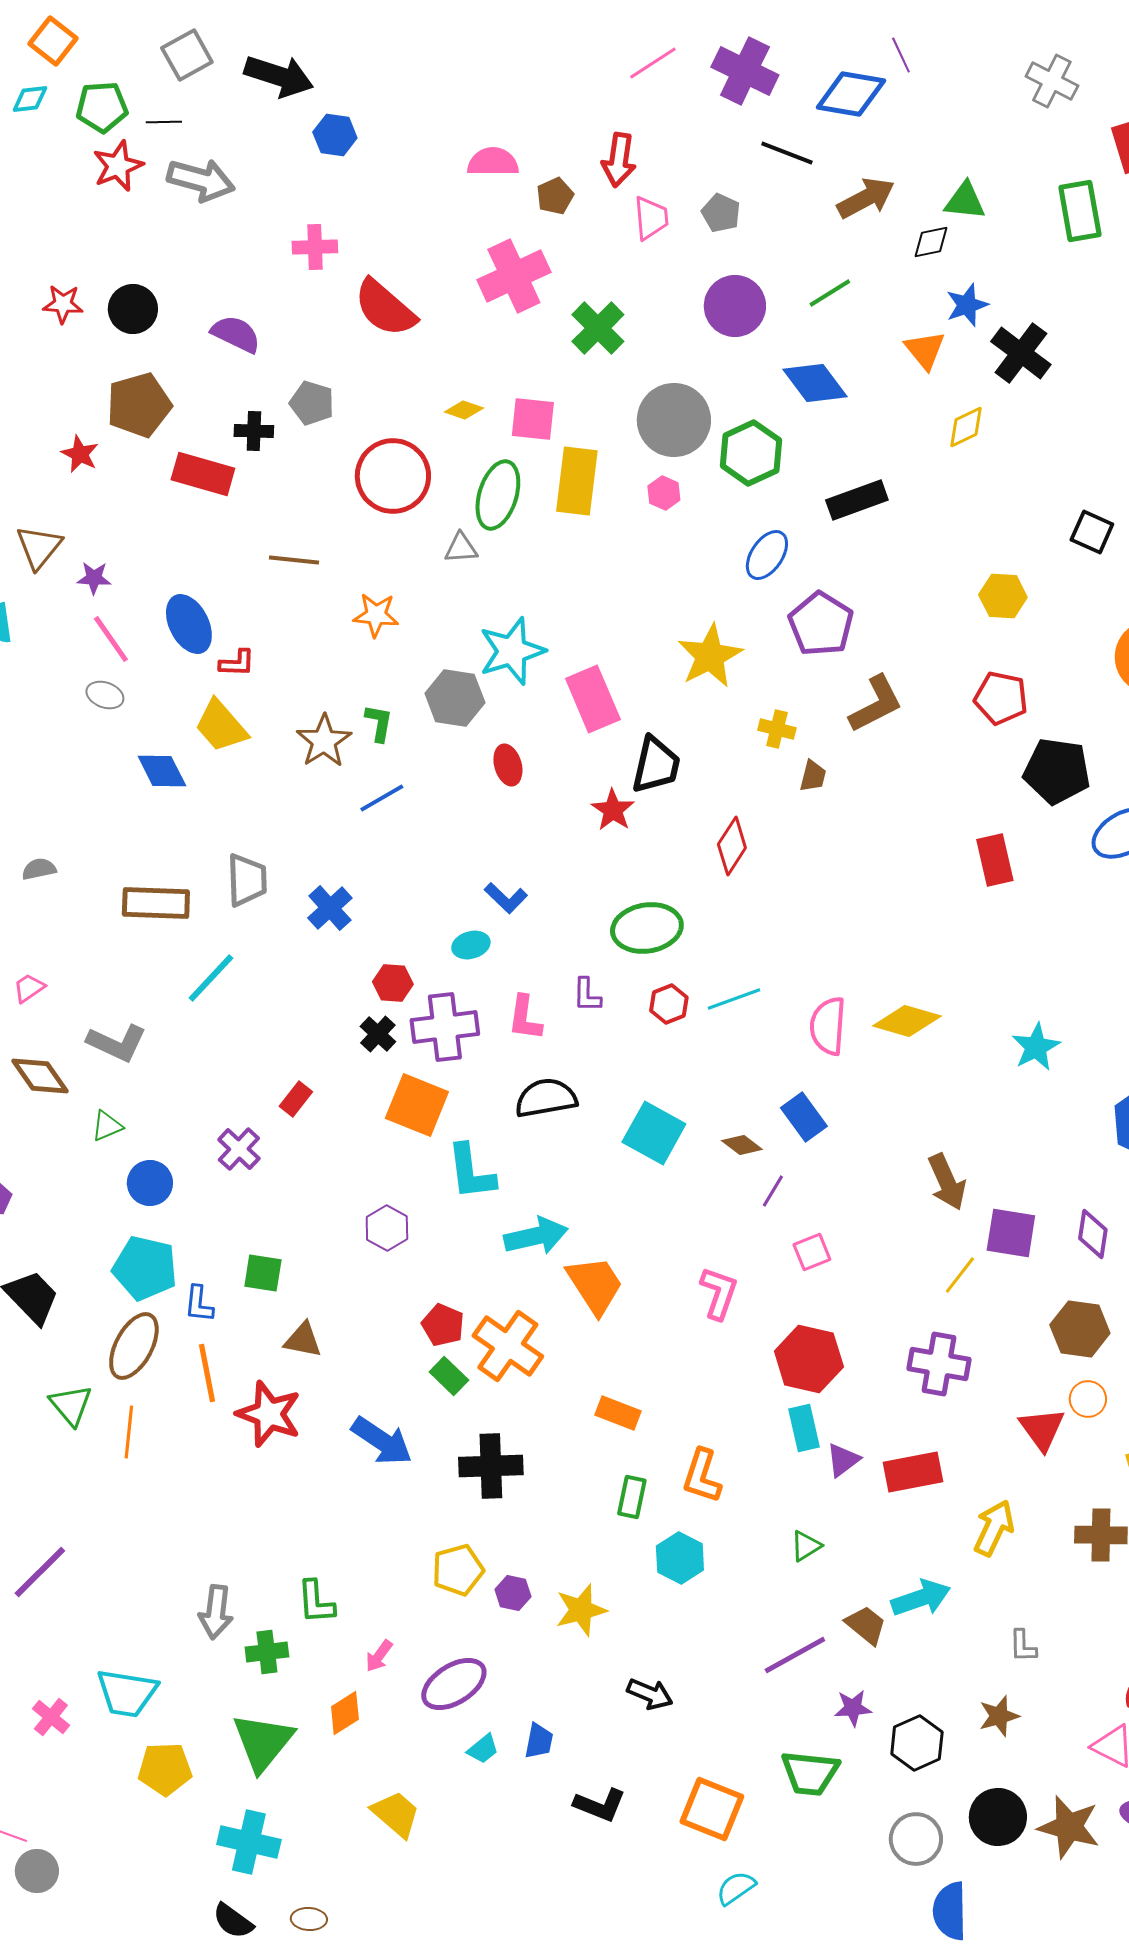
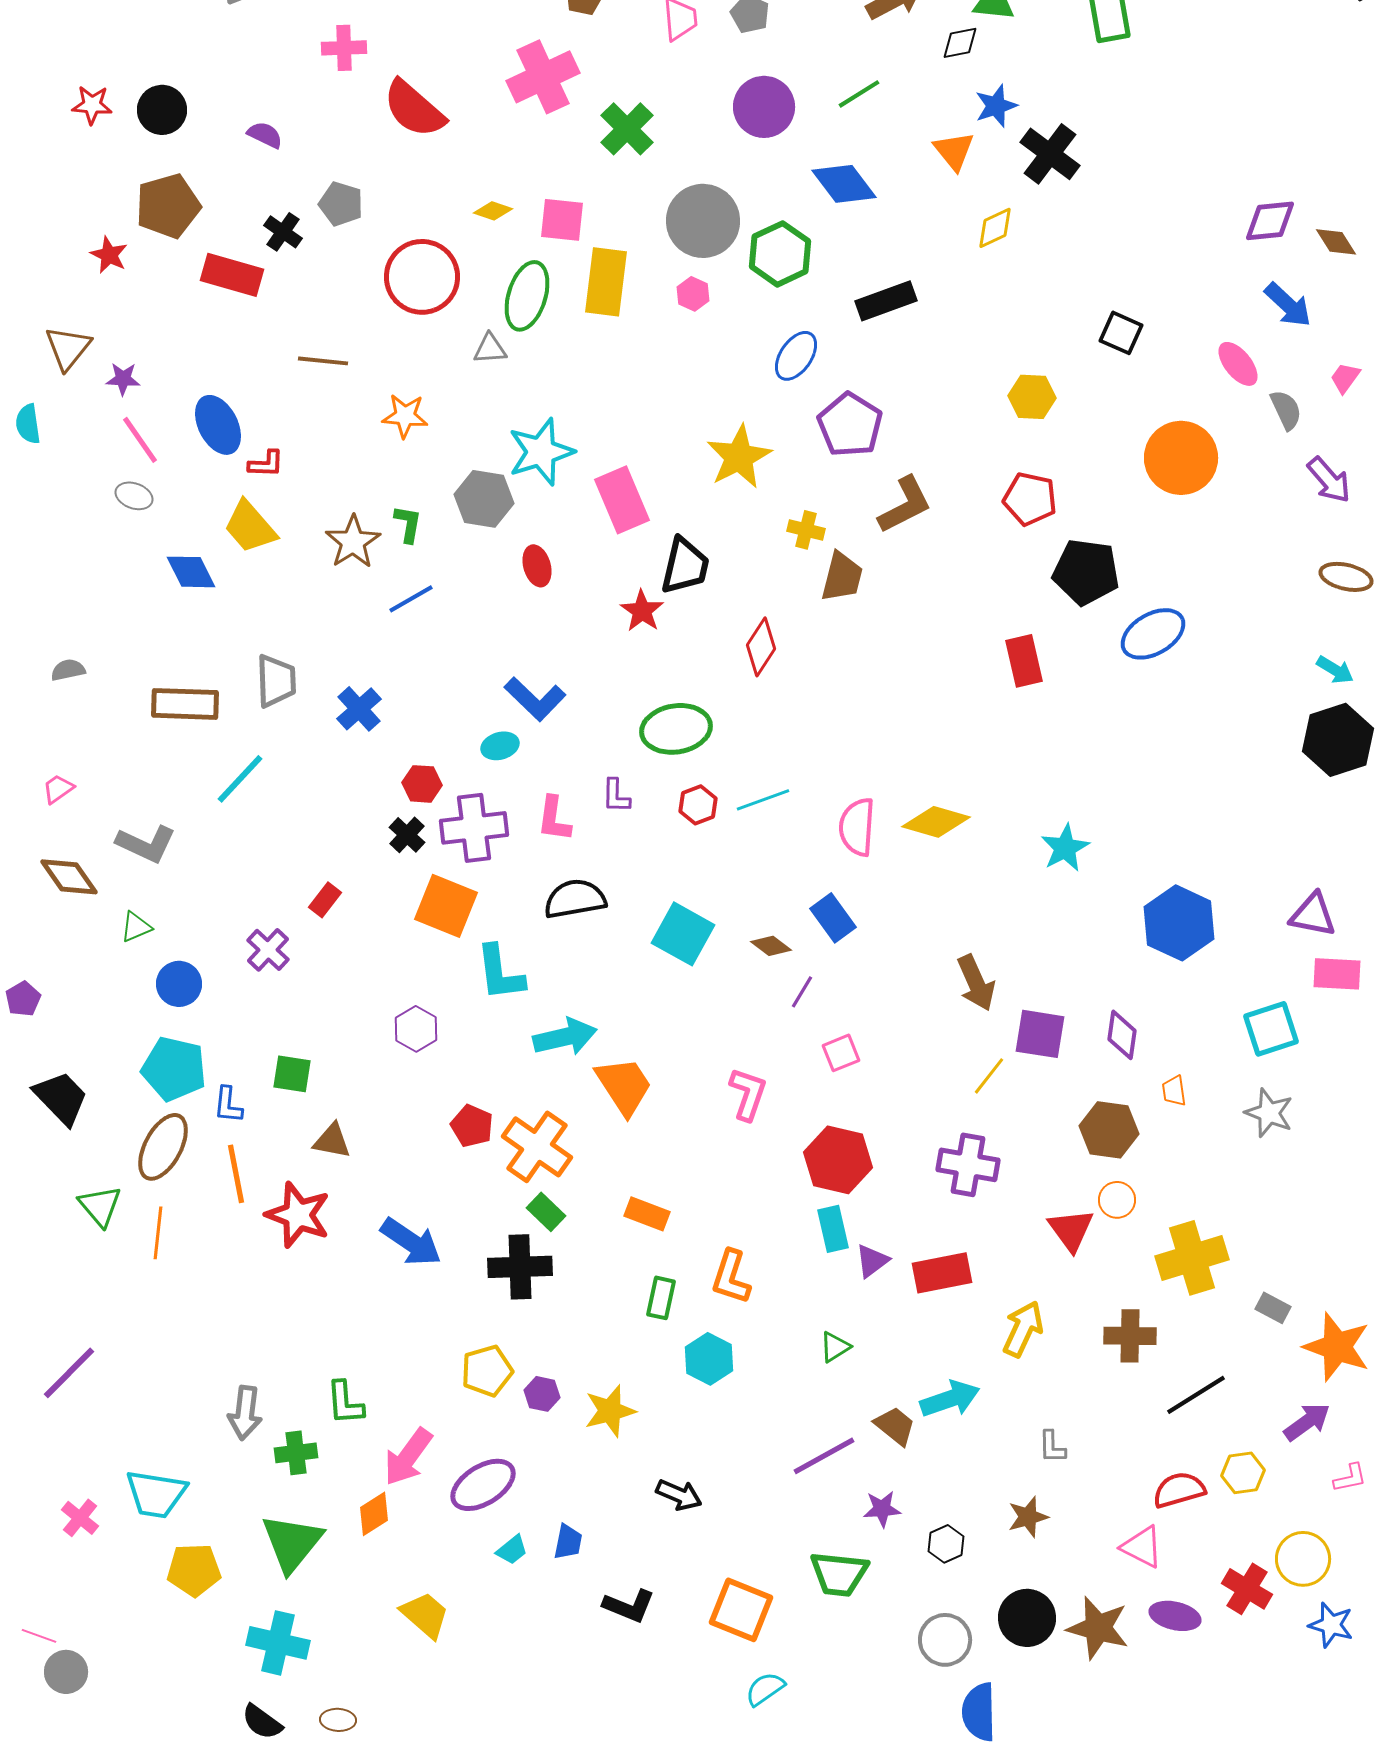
purple semicircle: (236, 334) -> (265, 135), size x0.7
black cross: (254, 431) -> (283, 232), turned 33
brown trapezoid: (813, 776) -> (842, 577), size x1.6
blue L-shape: (506, 898) -> (535, 699), size x1.4
green rectangle: (449, 1376) -> (546, 1212), moved
pink arrow: (379, 1656) -> (408, 1457), size x1.8
black hexagon: (917, 1743) -> (946, 1544), size x0.7

